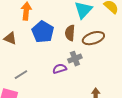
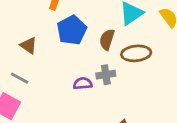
brown triangle: (10, 38) -> (29, 45), moved
gray line: (21, 75) -> (20, 78), moved, turned 48

